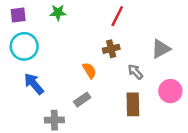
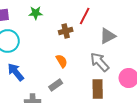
brown cross: (111, 49) -> (66, 31), moved
gray triangle: (161, 49) -> (108, 36), moved
gray arrow: (135, 72) -> (100, 62), size x1.5

